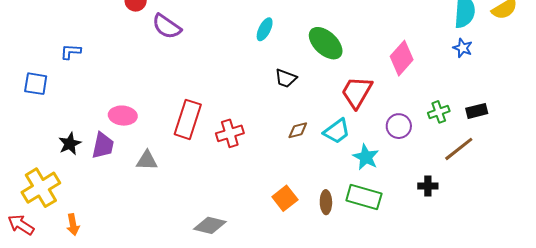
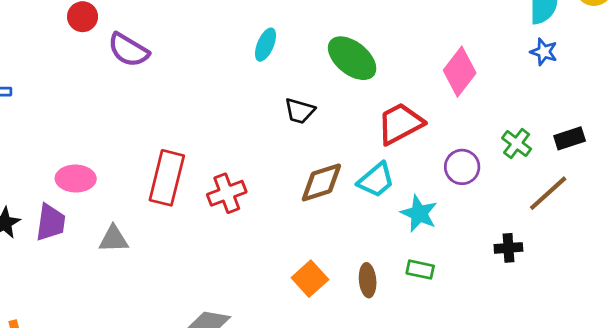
red trapezoid: (357, 92) -> (400, 124), turned 36
green cross: (439, 112) -> (517, 143), turned -30
brown diamond: (298, 130) -> (321, 182), size x1.6
green rectangle: (364, 197) -> (420, 270), size x0.6

